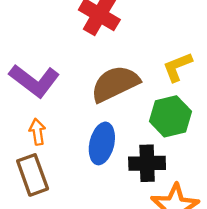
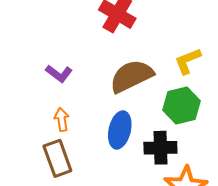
purple L-shape: (34, 81) -> (59, 74), size x0.6

